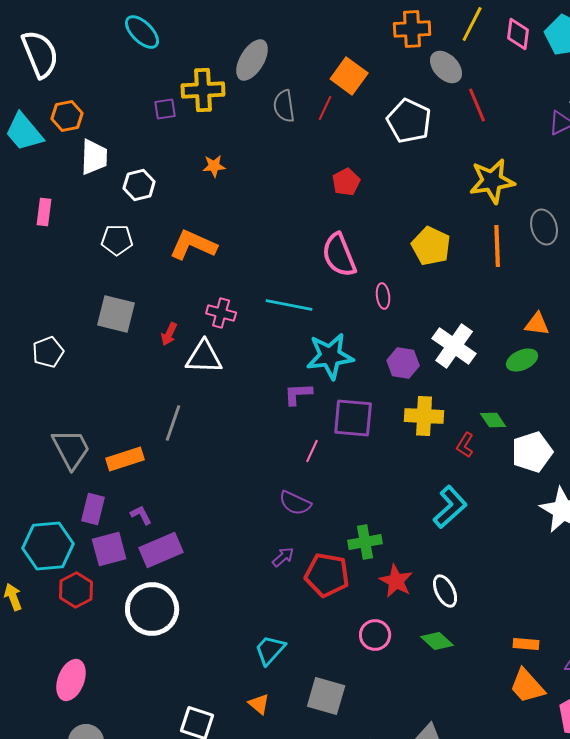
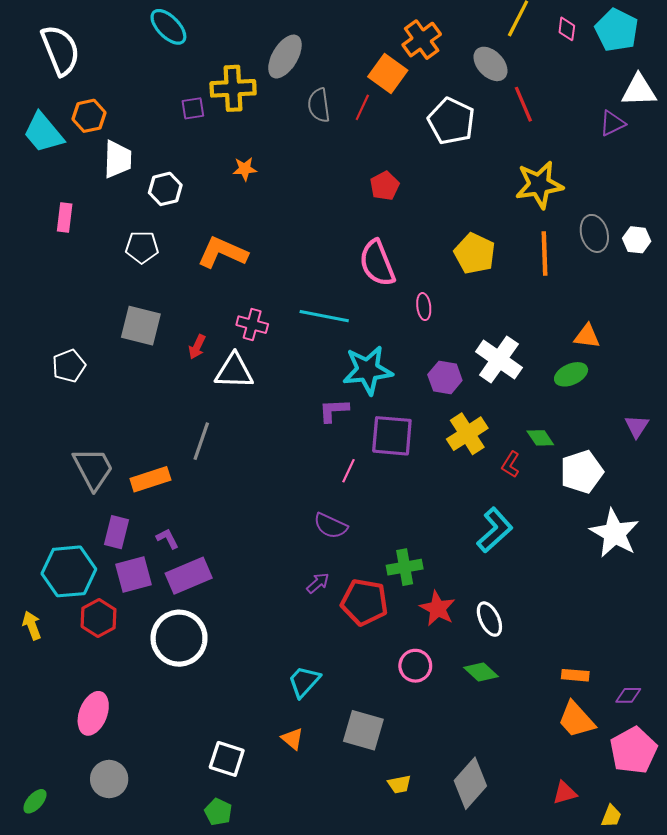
orange cross: (412, 29) -> (422, 40), moved, turned -33
pink diamond: (518, 34) -> (567, 29), size x0.7
yellow cross: (424, 416) -> (467, 434), turned -36

